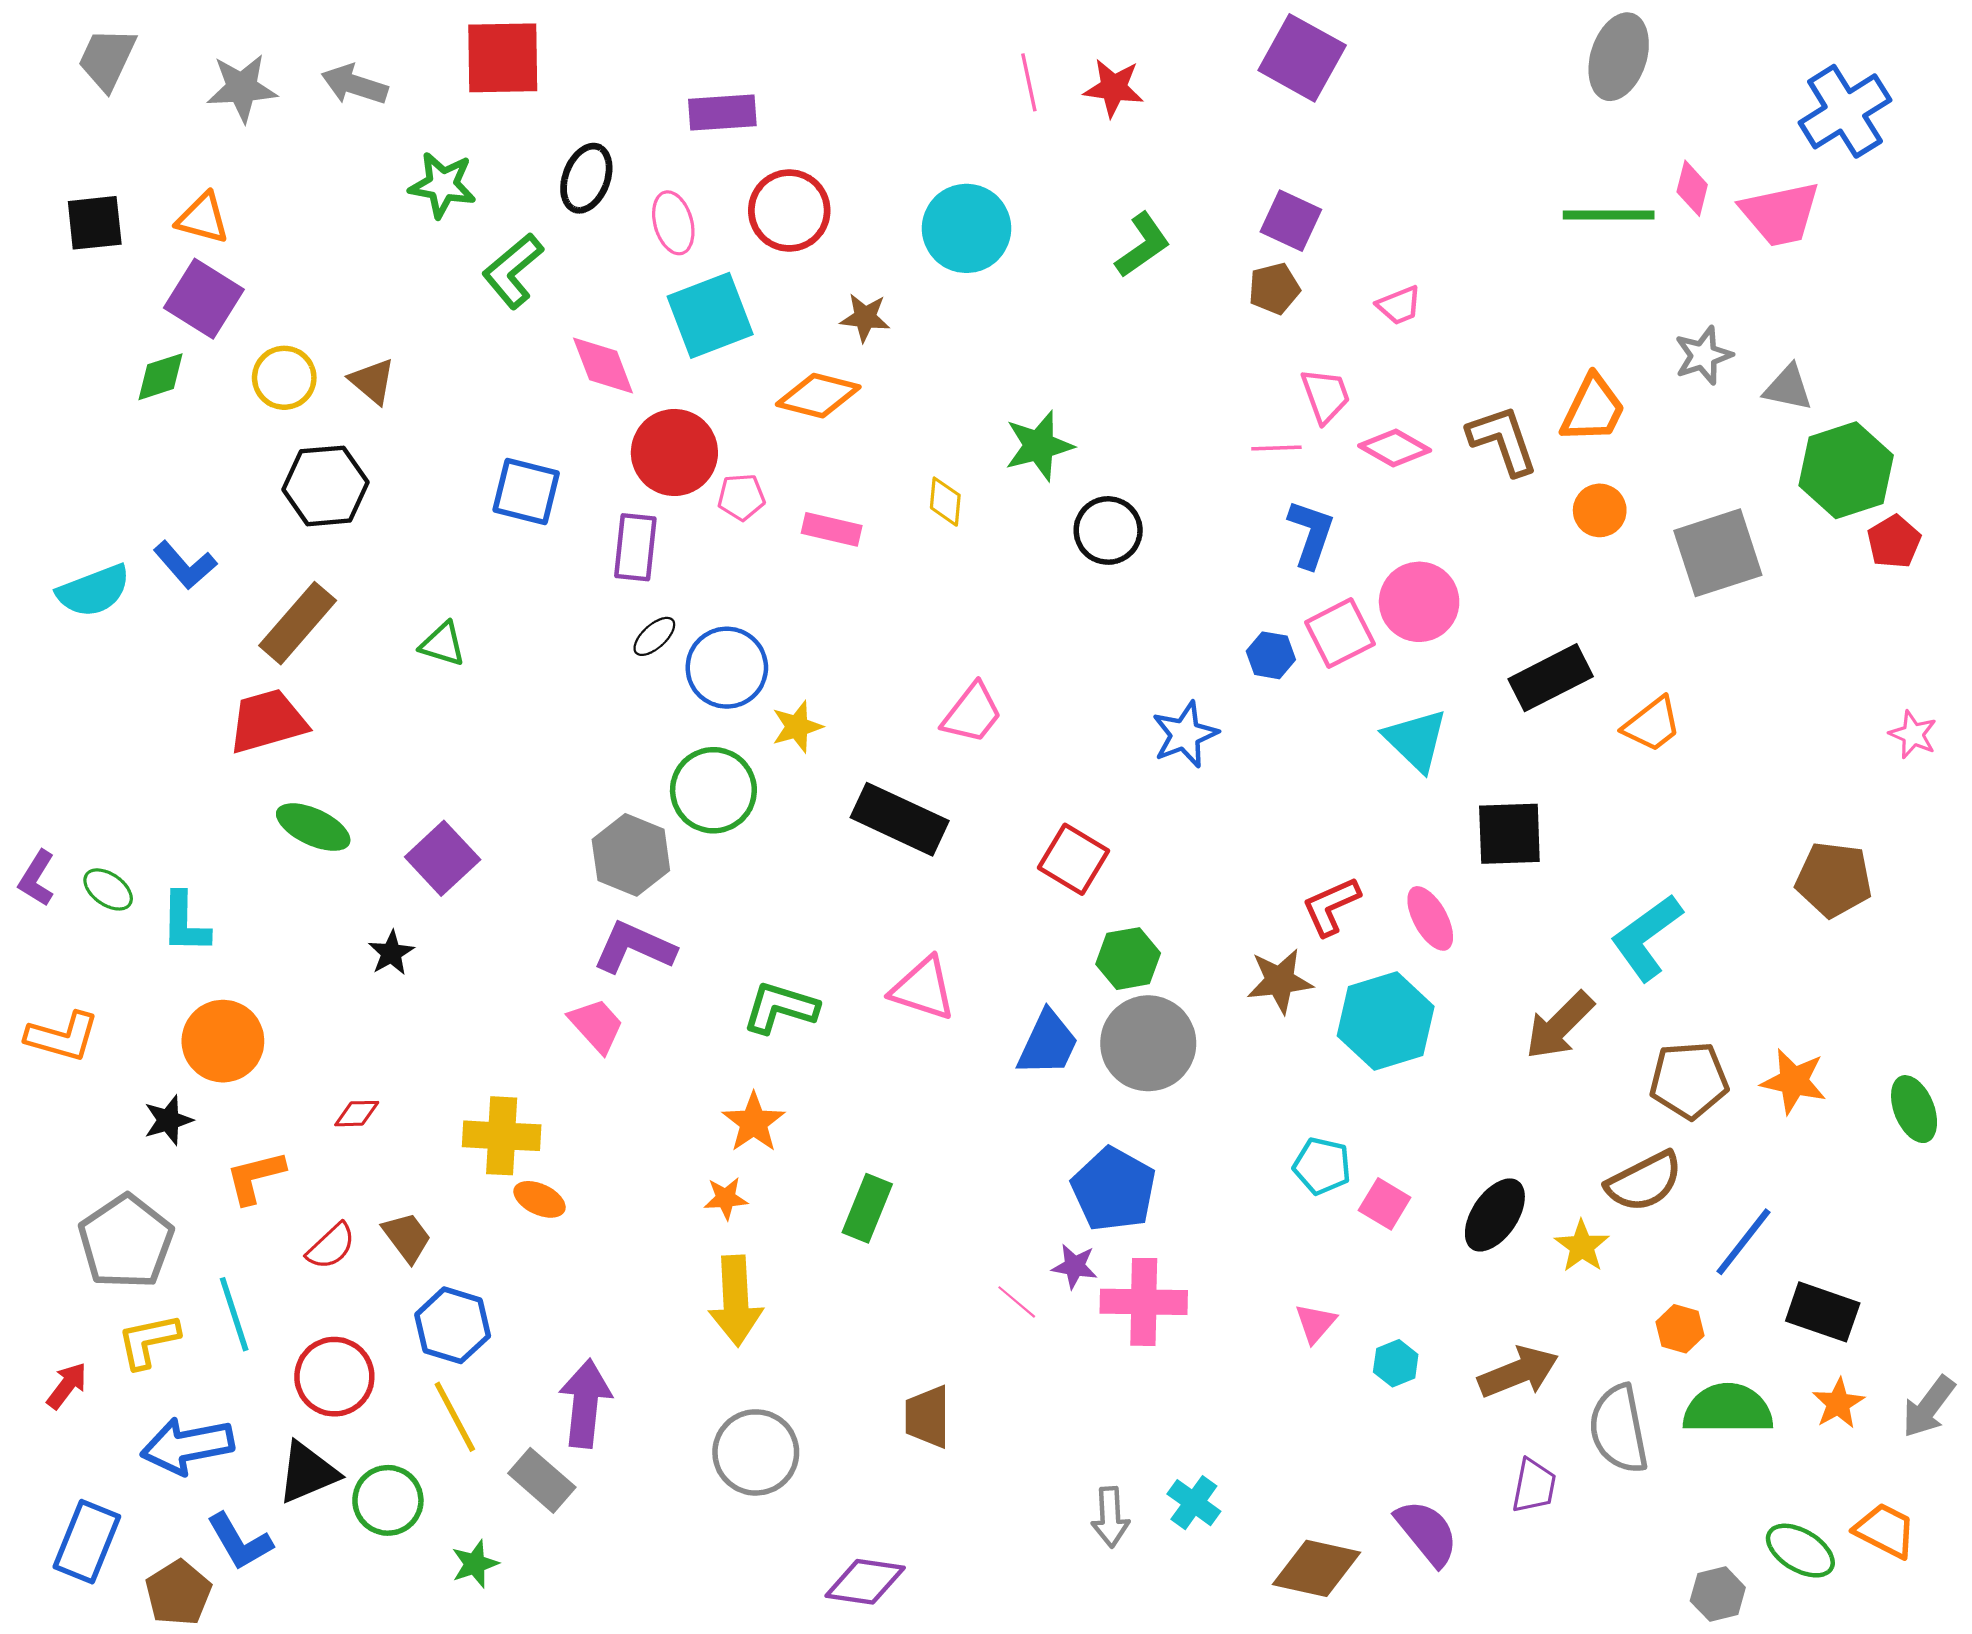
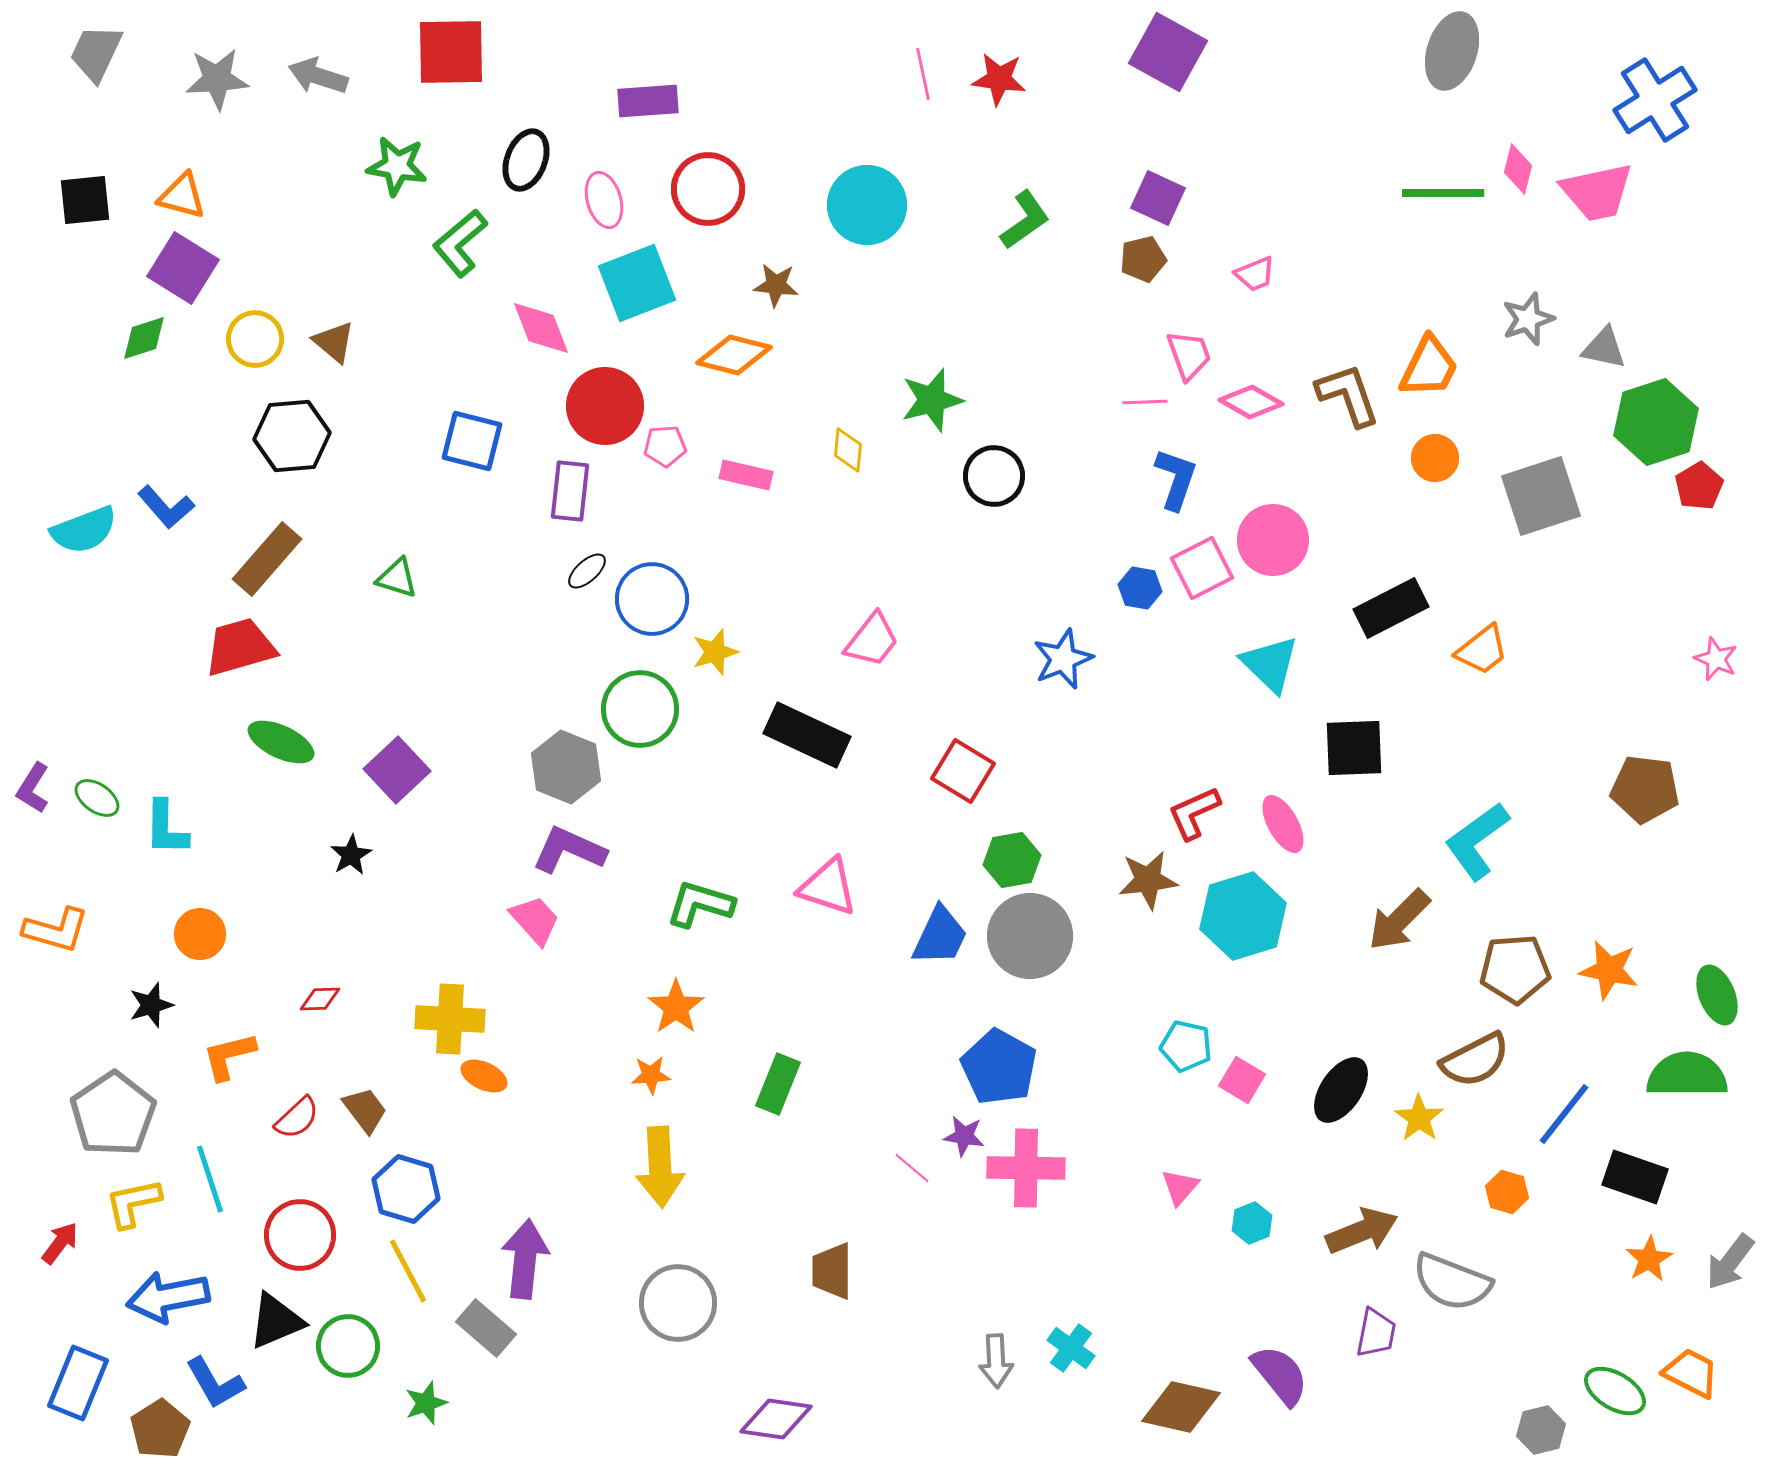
orange circle: (223, 1041) -> (200, 934), size x0.7
green semicircle: (1728, 1409) -> (1687, 1075), moved
gray semicircle: (1619, 1429) -> (1452, 1282), turned -58

